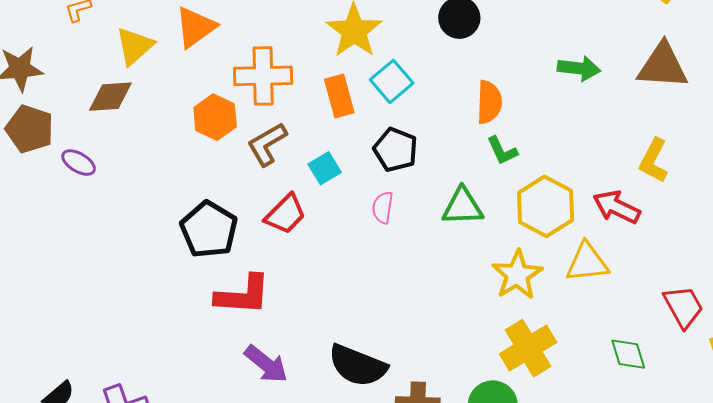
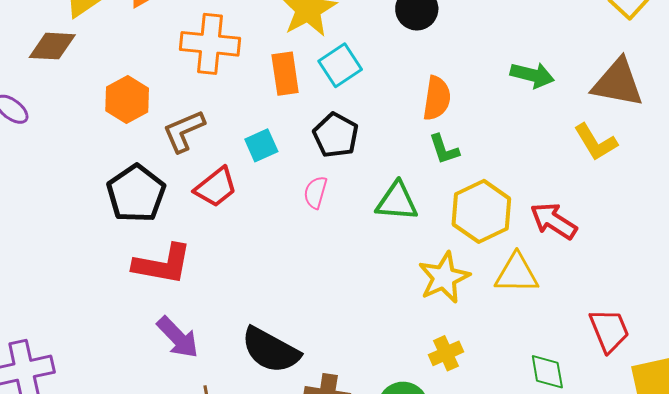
orange hexagon: (215, 117) -> (127, 99), moved
brown L-shape: (267, 144) -> (184, 131), moved
yellow L-shape: (654, 161) -> (595, 142), moved, turned -66
yellow cross: (528, 348) -> (446, 353), size x0.6

